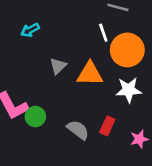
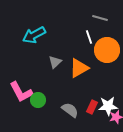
cyan arrow: (30, 30) -> (34, 35), size x1.6
orange triangle: (90, 74) -> (79, 68), turned -30
white star: (129, 90) -> (108, 106), moved

